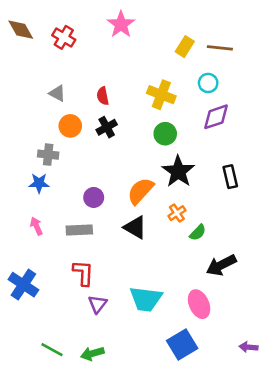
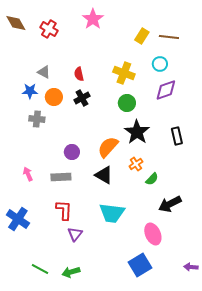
blue star: (39, 183) -> (30, 91), moved
cyan trapezoid: (146, 299) -> (112, 213), moved

